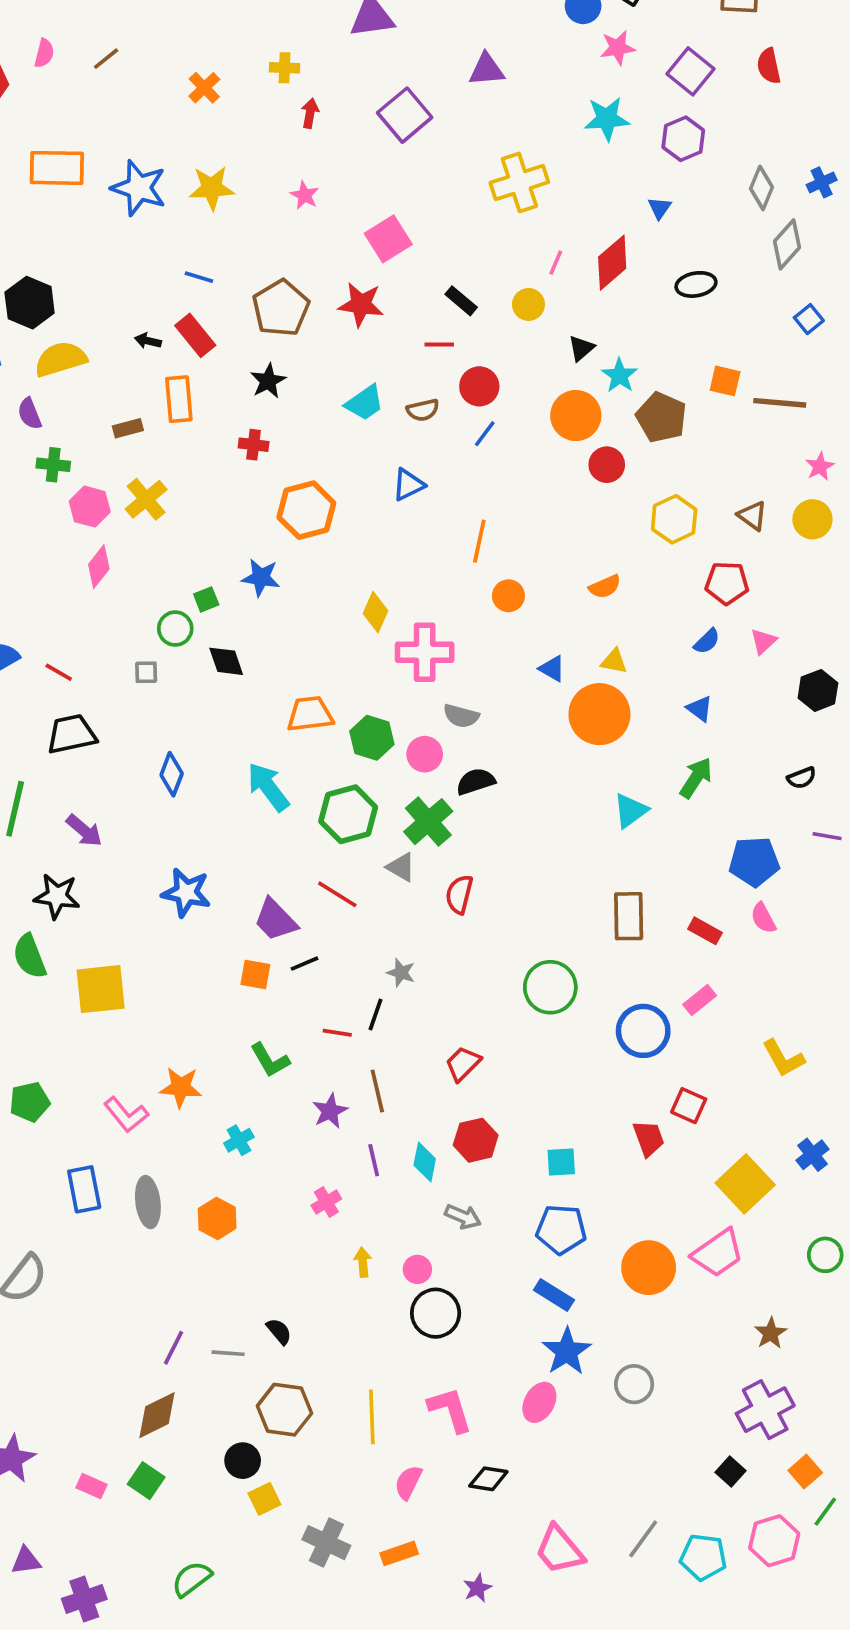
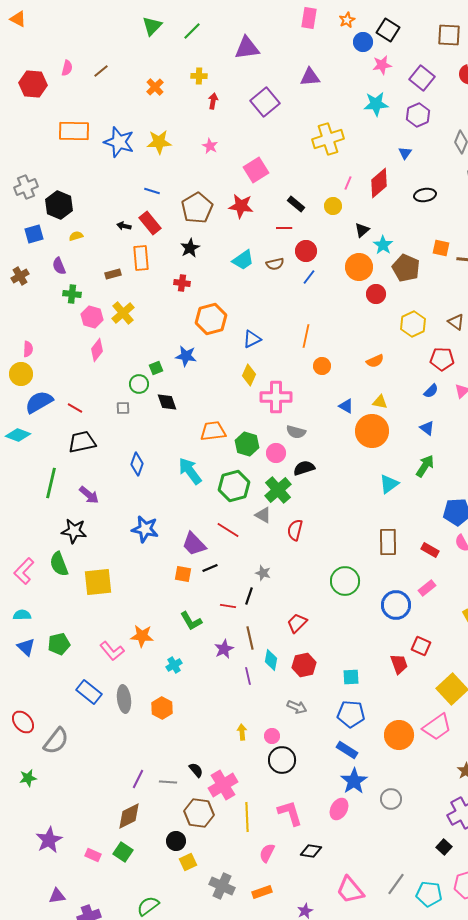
yellow semicircle: (61, 359) -> (76, 236), size x0.5
blue triangle: (408, 485) -> (252, 339), moved
cyan diamond: (425, 1162) -> (271, 660), moved
blue rectangle: (84, 1189) -> (89, 692), turned -40
pink cross: (326, 1202) -> (223, 785), moved, size x1.8

